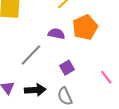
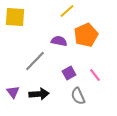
pink line: (106, 77) -> (95, 75), moved
gray semicircle: (65, 96) -> (78, 96), moved

